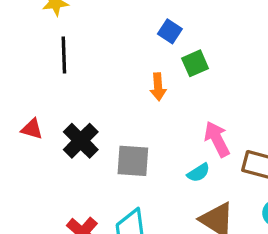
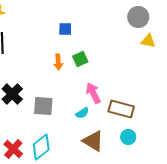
blue square: (170, 31) -> (65, 29), turned -32
green square: (195, 63) -> (80, 59), moved

